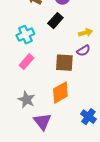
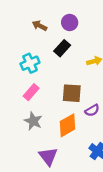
purple semicircle: (83, 51) -> (92, 110), moved
gray star: (26, 100) -> (33, 121), moved

